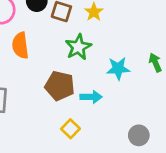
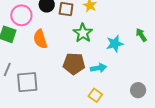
yellow square: (70, 129) -> (95, 95), moved

